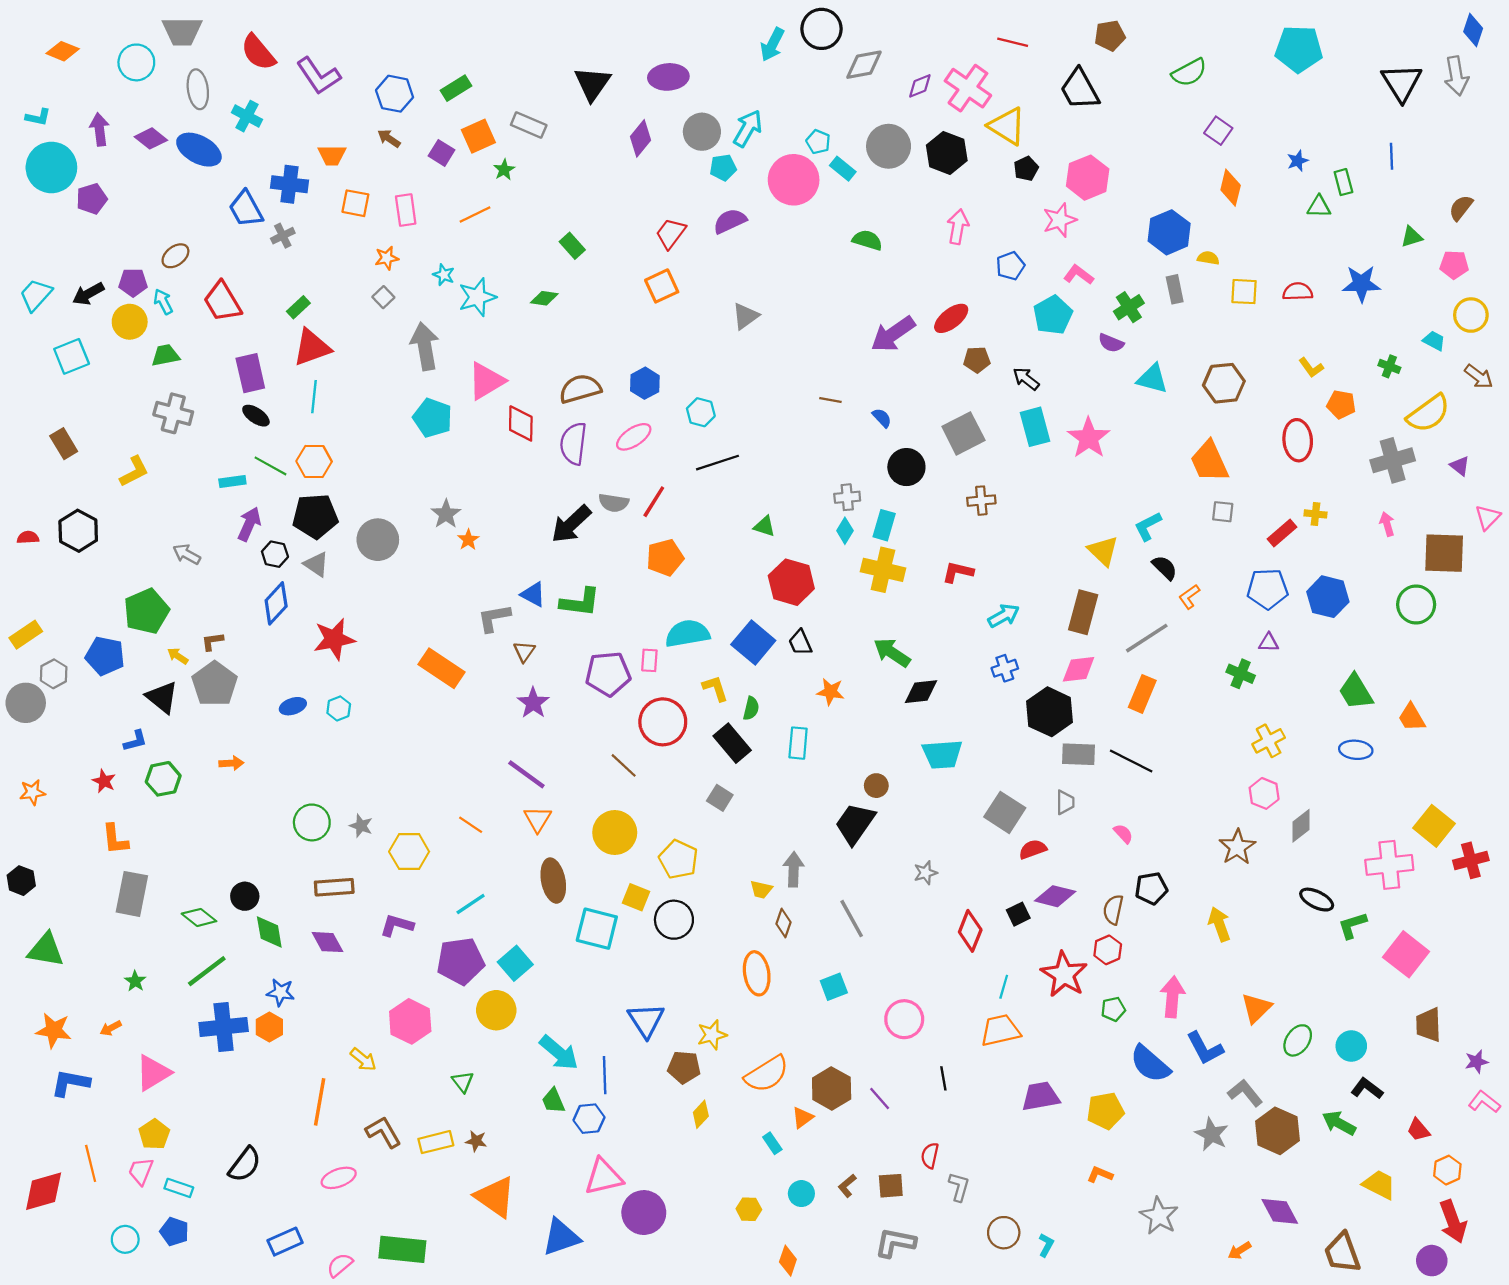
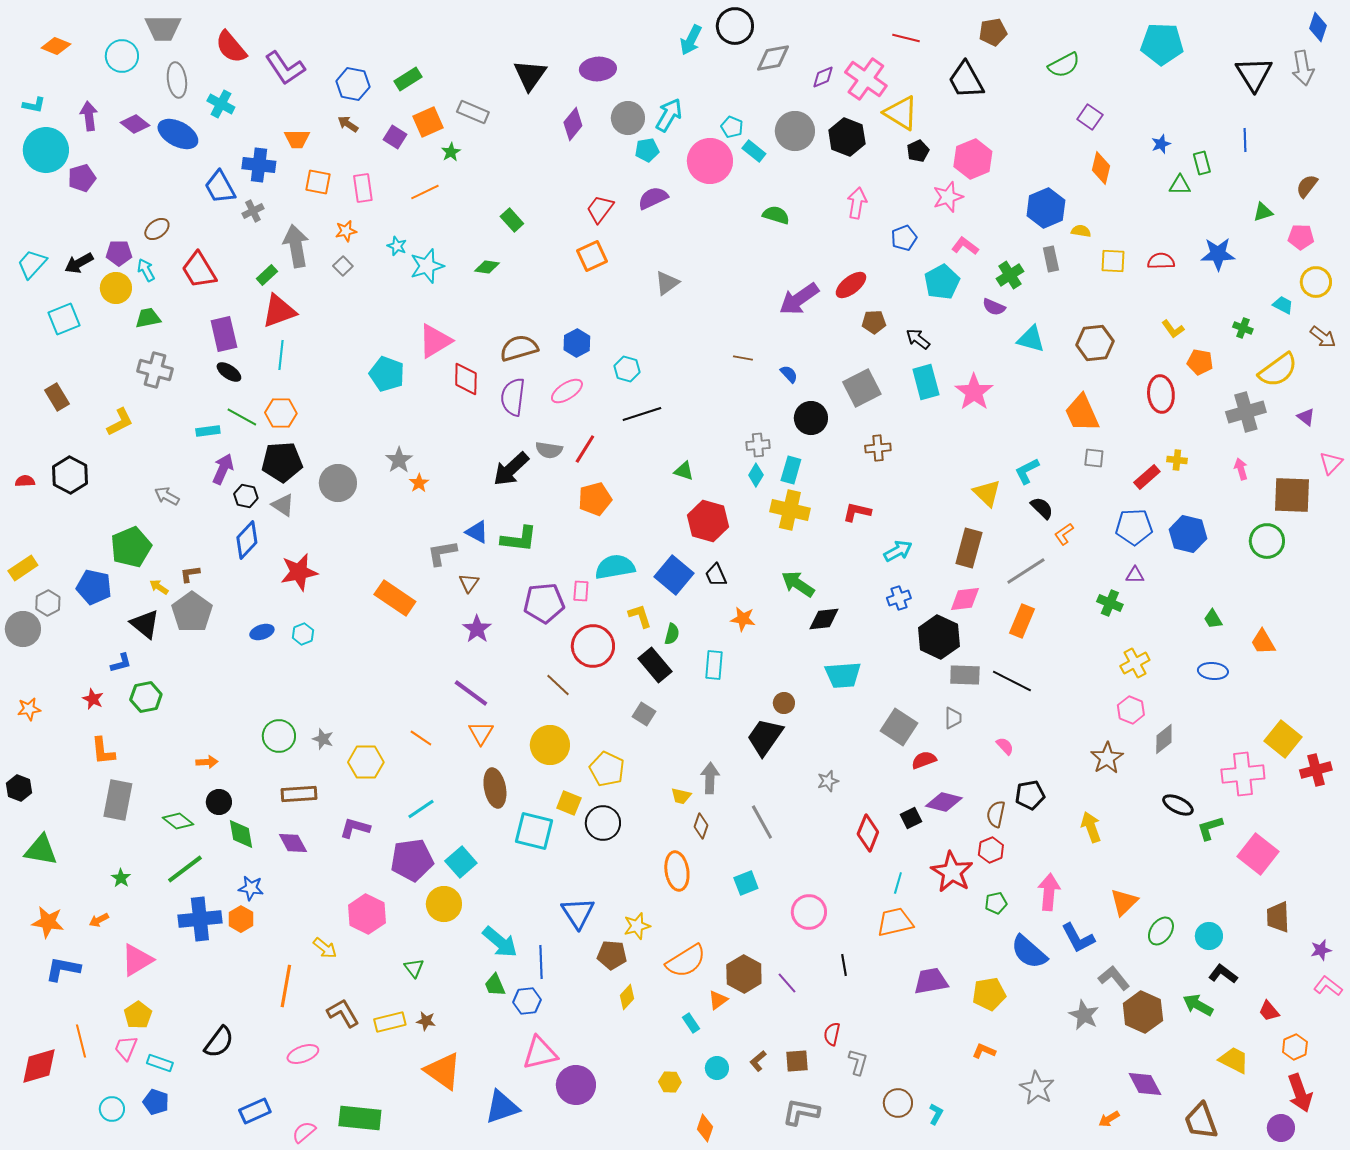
gray arrow: (425, 346) -> (296, 246), moved
green trapezoid: (1356, 692) -> (1213, 619), size x0.6
orange arrow: (231, 763) -> (207, 762), moved

